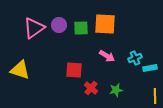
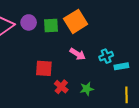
orange square: (105, 24) -> (76, 21), turned -35

